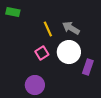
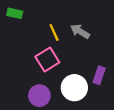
white circle: (69, 52) -> (74, 88), moved
pink square: (42, 53) -> (47, 60), size x1.5

